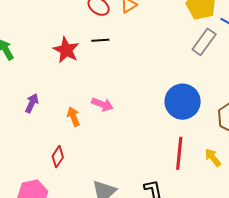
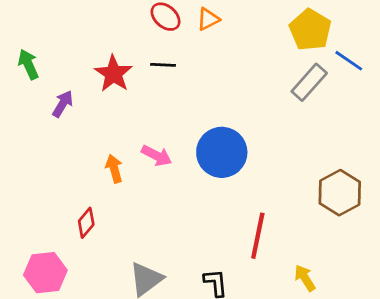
blue circle: (183, 102) -> (222, 152), moved
purple arrow: (32, 103) -> (63, 104), moved
yellow arrow: (213, 158) -> (305, 278), moved

